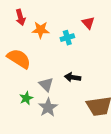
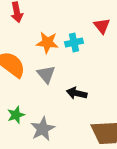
orange star: (41, 30) -> (47, 43), moved
gray triangle: (46, 85) -> (46, 74), moved

